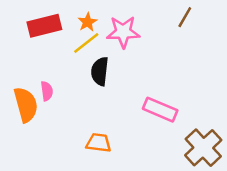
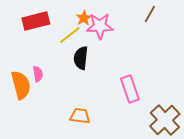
orange star: (87, 22) -> (84, 18), moved
pink rectangle: (160, 110) -> (130, 89), turned 48

